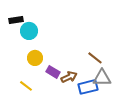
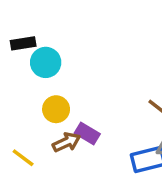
brown arrow: (69, 77) -> (66, 142), moved
yellow line: (26, 86) -> (23, 158), moved

